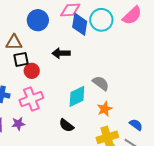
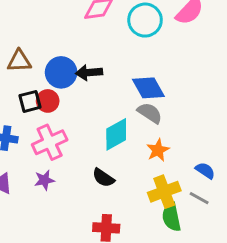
blue circle: (38, 20) -> (61, 72), moved
blue diamond: (80, 24) -> (148, 88), moved, turned -35
black square: (21, 59) -> (30, 101), moved
purple star: (18, 124) -> (44, 180), moved

